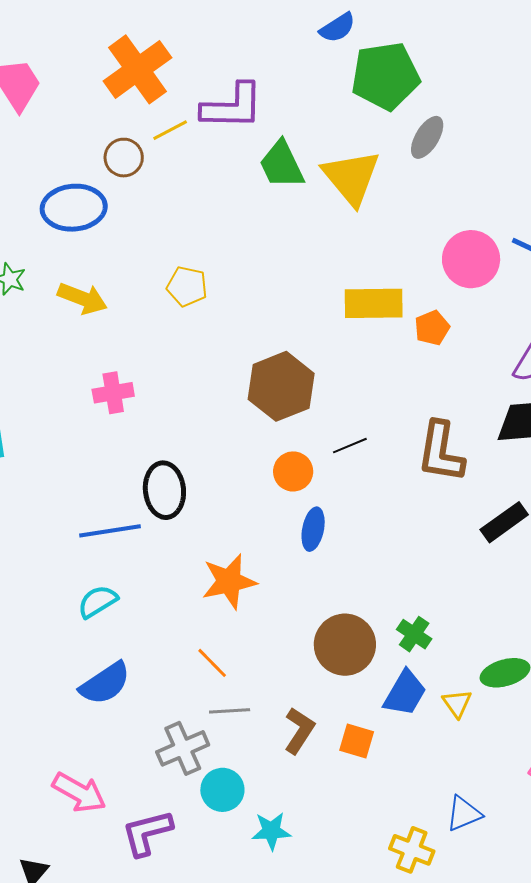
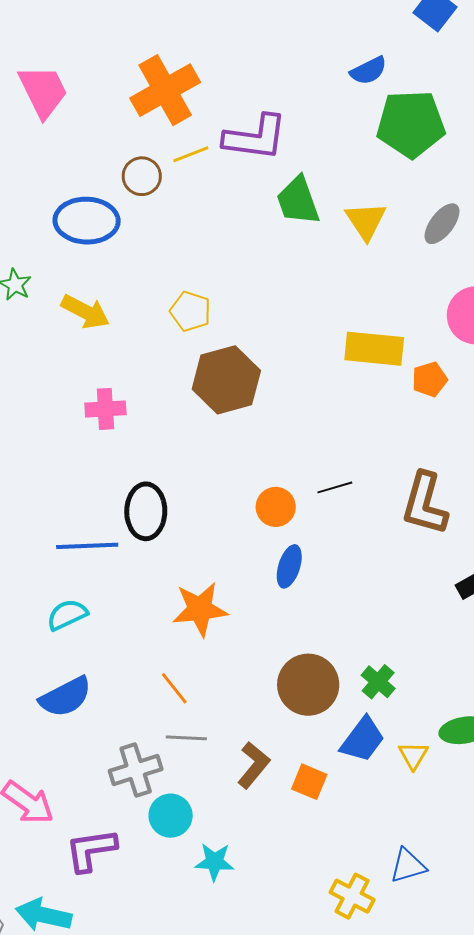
gray ellipse: (427, 137) -> (442, 224), moved
yellow triangle: (351, 177) -> (366, 221), size x0.7
brown hexagon: (281, 386) -> (226, 380), moved

